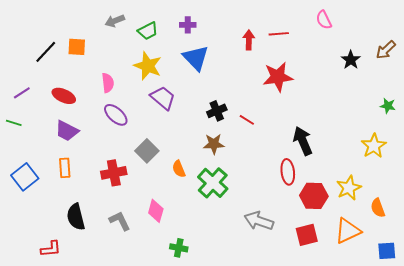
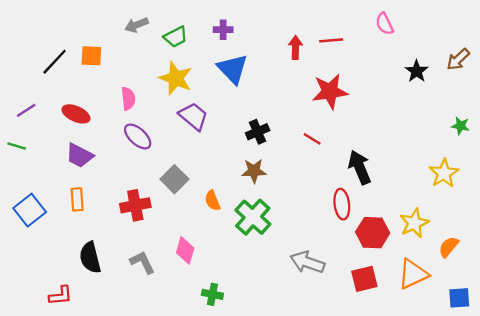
red line: (247, 120) -> (312, 139), moved
orange semicircle: (378, 208) -> (449, 247), turned 60

